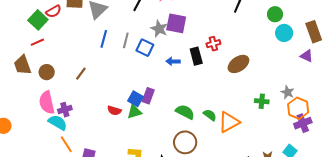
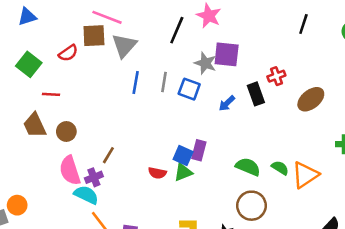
green square: (38, 20) -> (29, 64), moved
red line: (37, 42) -> (51, 94), turned 32
blue arrow: (173, 61) -> (227, 103), turned -40
brown line: (81, 74) -> (108, 155), moved

